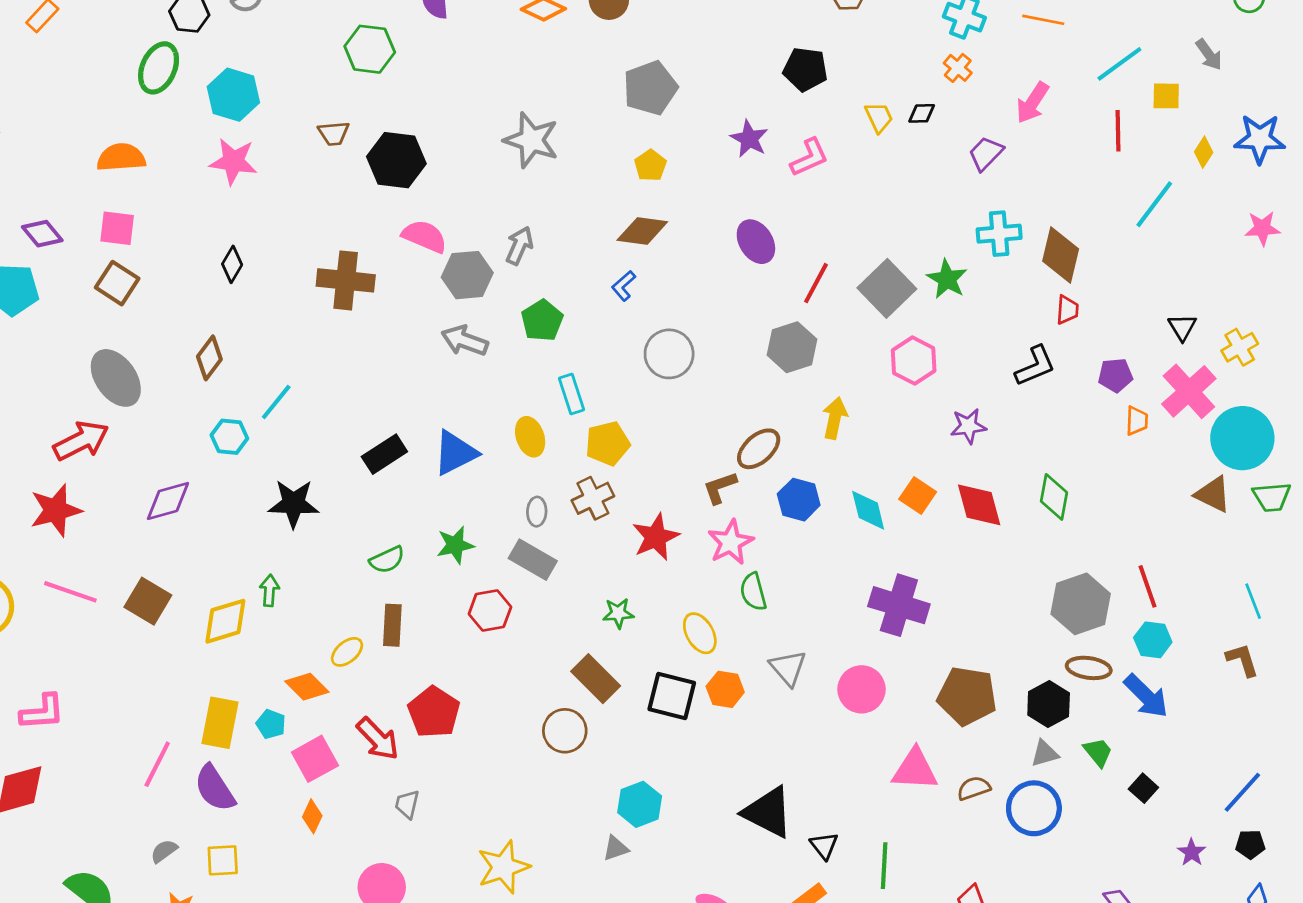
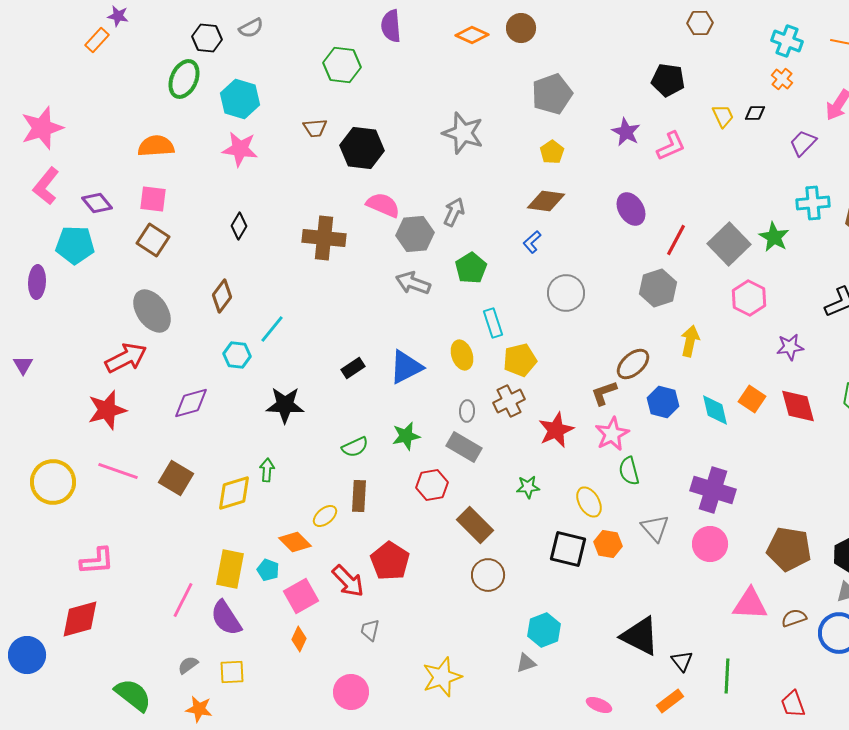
black rectangle: (384, 454) -> (353, 368), size x0.7
purple cross: (899, 605) -> (713, 490), moved
brown rectangle: (596, 679) -> (475, 525), moved

